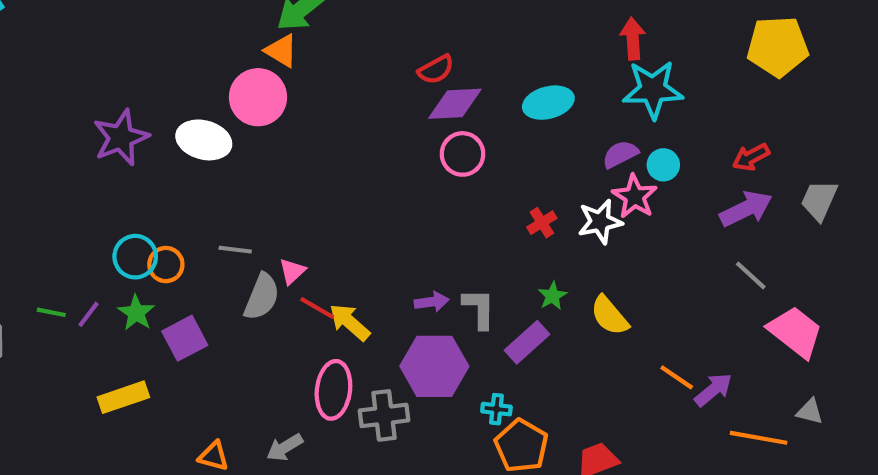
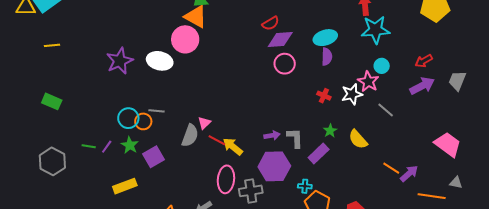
orange triangle: (281, 51) -> (196, 17), size x1.4
purple semicircle: (620, 154) -> (327, 57), moved, turned 120
red cross: (542, 223) -> (324, 96), turned -32
gray line: (235, 250) -> (157, 111), moved
gray line: (751, 275) -> (386, 110), moved

